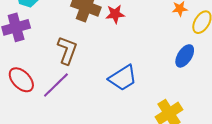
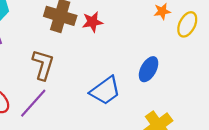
blue ellipse: (185, 56) -> (149, 69), moved

